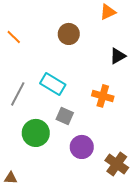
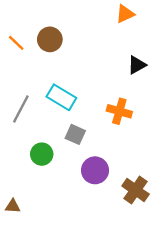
brown circle: (69, 34) -> (50, 39), moved
green circle: (36, 133) -> (42, 154), size x0.7

